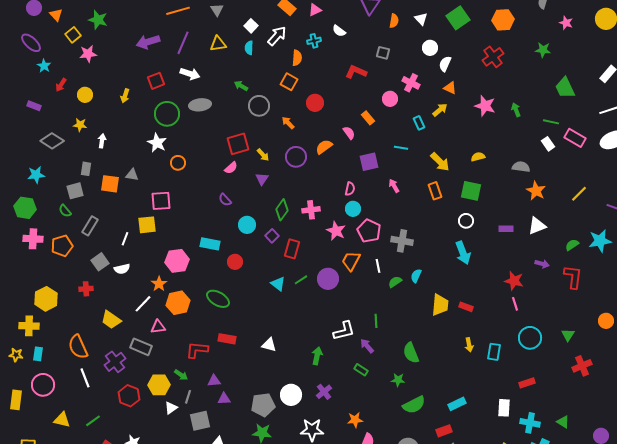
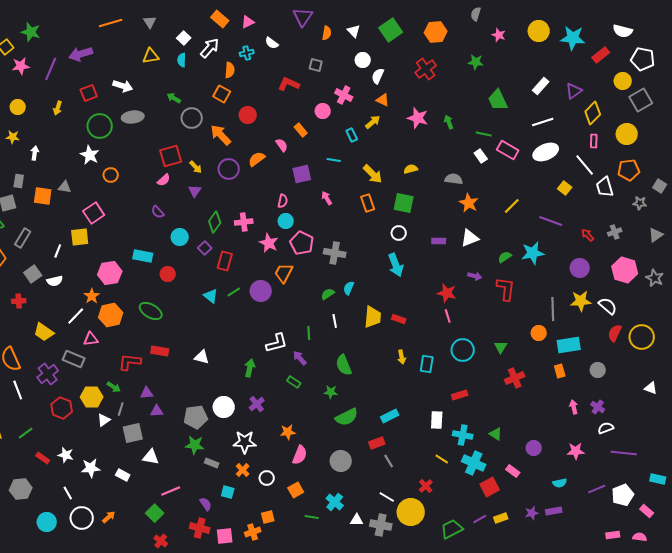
purple line: (183, 43) -> (51, 69), moved
orange arrow: (288, 123) -> (221, 135), size x1.6
pink square: (161, 201) -> (94, 213), turned -30
white line: (378, 266) -> (335, 321), moved

